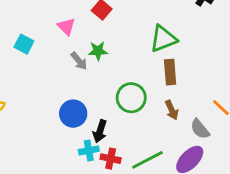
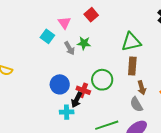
cyan square: (24, 44) -> (47, 36), moved
brown arrow: (172, 110) -> (142, 88), moved
gray semicircle: (200, 129) -> (136, 104), moved
red cross: (111, 159) -> (83, 90), moved

